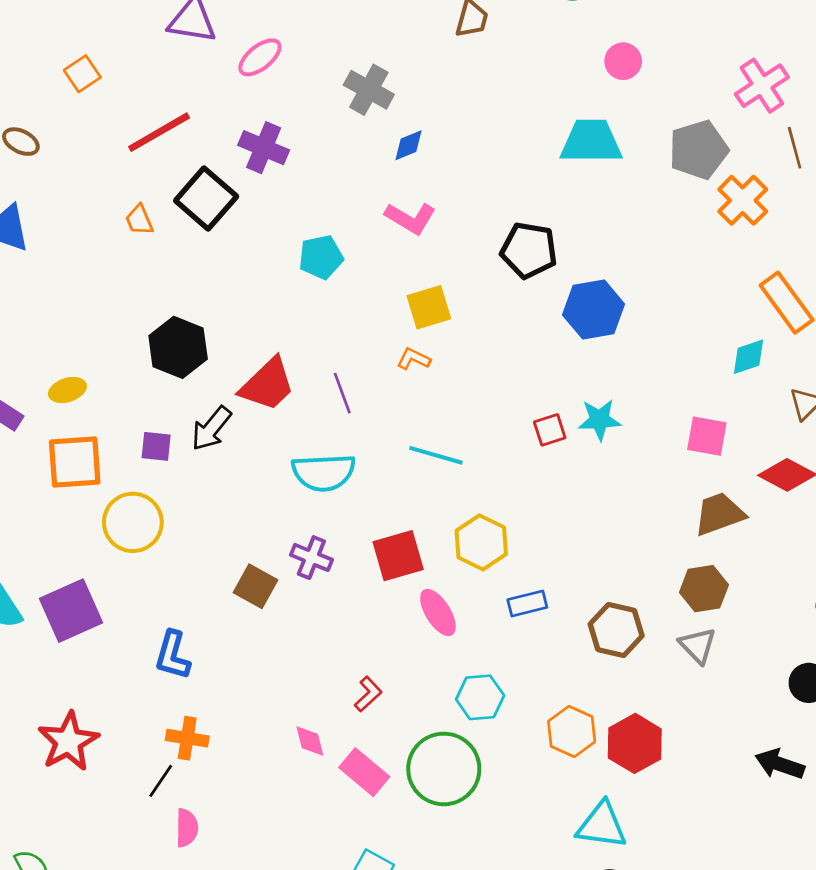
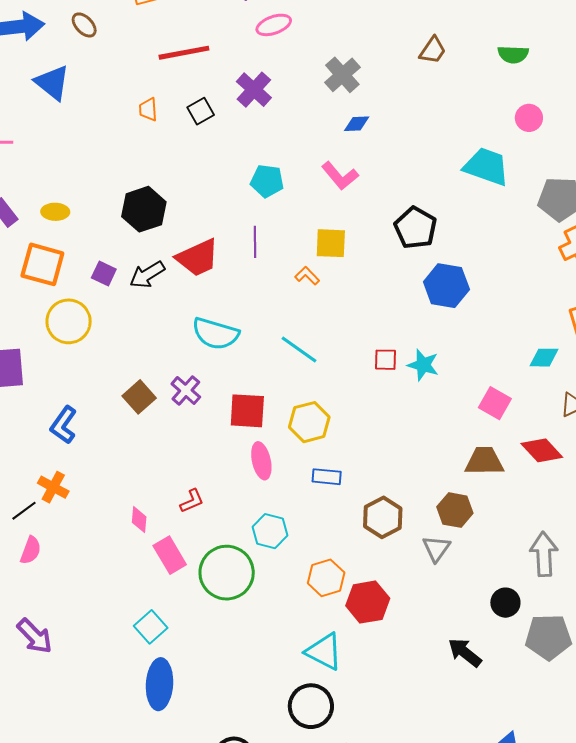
black square: (206, 199) -> (201, 111), size x0.6
purple line: (342, 393) -> (255, 242), moved

